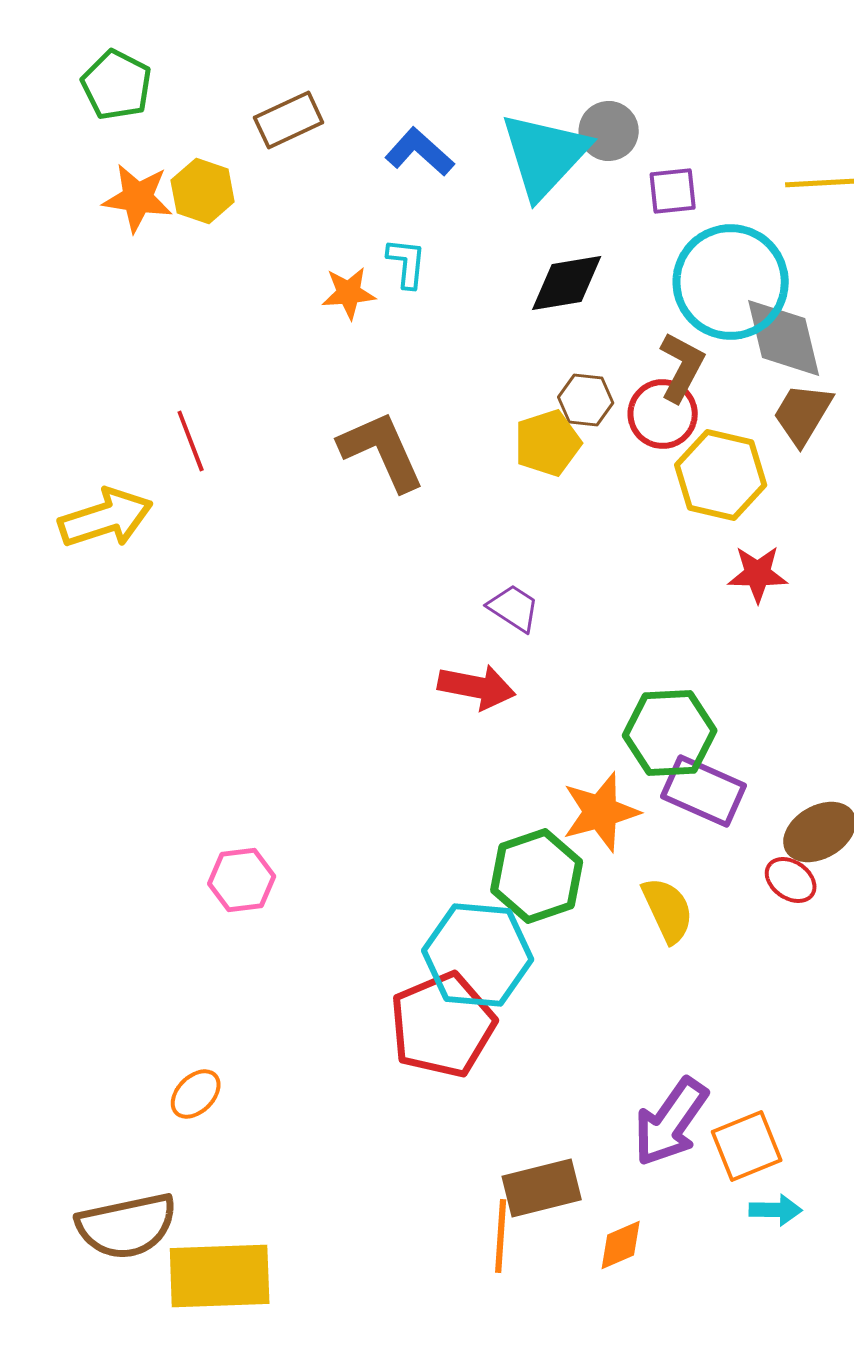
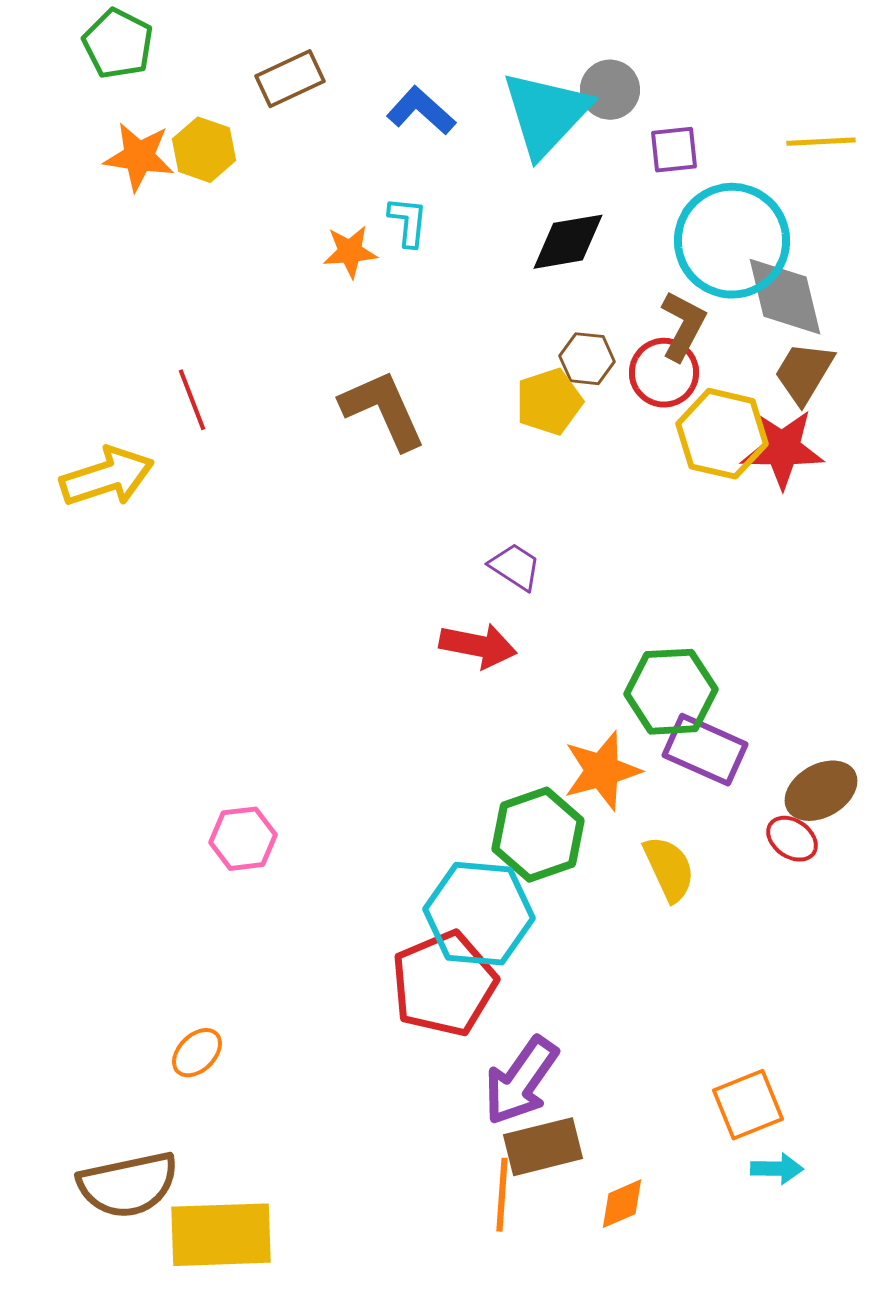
red star: (758, 574) -> (782, 449), moved, size x1.4
purple arrow: (671, 1122) -> (521, 1081), moved

